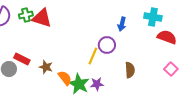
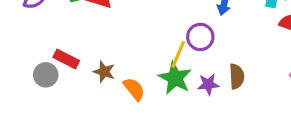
green star: (79, 84) -> (175, 78), moved
purple star: (97, 84) -> (208, 84), moved

